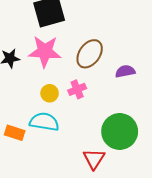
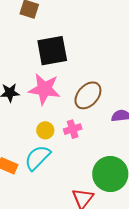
cyan semicircle: (44, 122) -> (38, 158), turned -60

